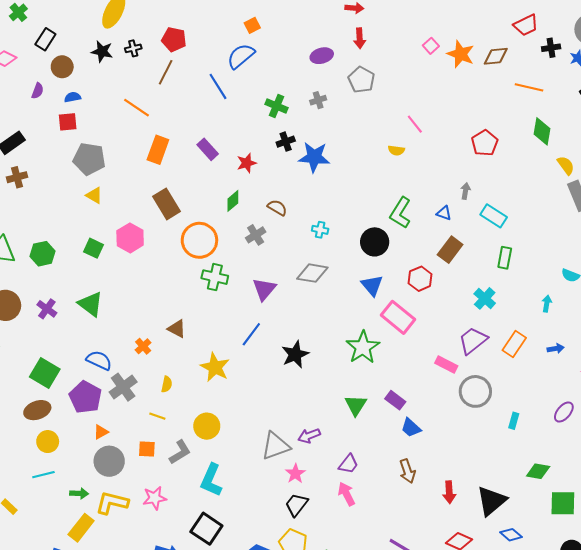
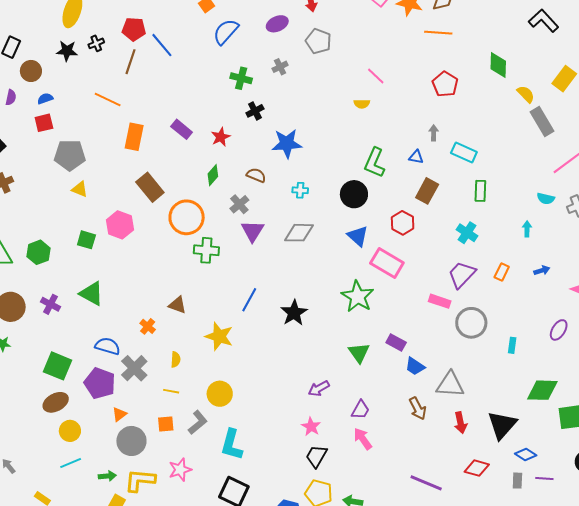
blue semicircle: (241, 56) -> (226, 32), moved
blue line: (218, 86) -> (162, 45), moved
orange line: (529, 87) -> (438, 33), moved
blue star: (314, 157) -> (287, 144), moved
purple triangle: (264, 289) -> (252, 231), moved
orange rectangle: (514, 344) -> (502, 272), size x0.7
gray triangle: (276, 446) -> (450, 385), moved, turned 32
green diamond: (538, 471) -> (542, 390), size x1.4

